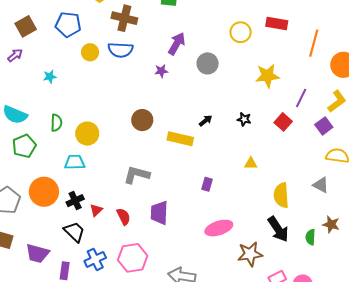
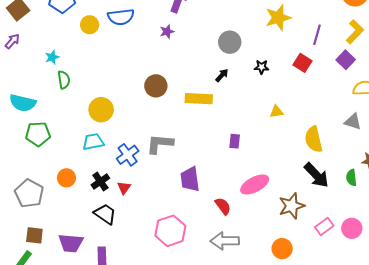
gray circle: (208, 63) -> (230, 42), moved
green semicircle: (56, 123) -> (64, 80), moved
green pentagon: (24, 146) -> (38, 134), turned 30
orange circle: (44, 192) -> (66, 178), size x0.6
red semicircle: (124, 216) -> (223, 206), moved
blue cross: (95, 259) -> (128, 155), moved

